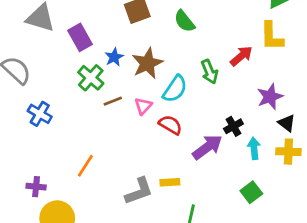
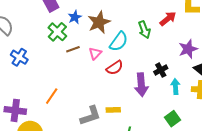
red semicircle: (170, 125) -> (115, 68), turned 114
purple arrow: (207, 147) -> (141, 85), turned 120
purple cross: (36, 187) -> (15, 110), size x1.5

